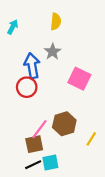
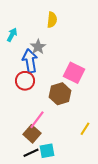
cyan arrow: (13, 27) -> (12, 35), moved
gray star: (52, 52) -> (38, 47), moved
brown hexagon: (64, 124) -> (60, 94), moved
brown square: (34, 144) -> (32, 134), turned -36

